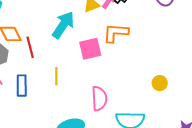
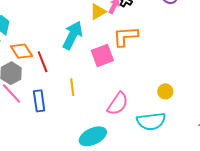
yellow circle: (160, 83) -> (165, 91), moved
pink semicircle: (99, 98) -> (118, 104), turned 45

